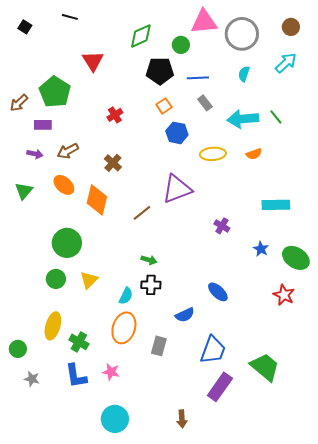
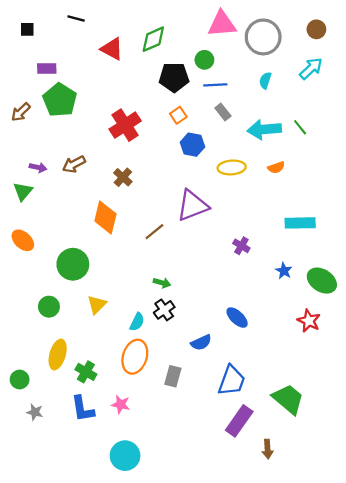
black square: (25, 27) -> (27, 29), turned -32
green circle: (181, 45) -> (204, 60), moved
red triangle: (93, 61) -> (112, 49), moved, turned -30
red cross: (115, 115) -> (125, 125), size x1.8
purple rectangle: (43, 125) -> (47, 69), moved
orange ellipse: (64, 185) -> (23, 240), moved
green triangle: (24, 191) -> (23, 191), moved
green circle: (56, 279) -> (49, 307), moved
black cross: (151, 285) -> (164, 310), turned -36
brown arrow: (182, 419) -> (267, 449), moved

